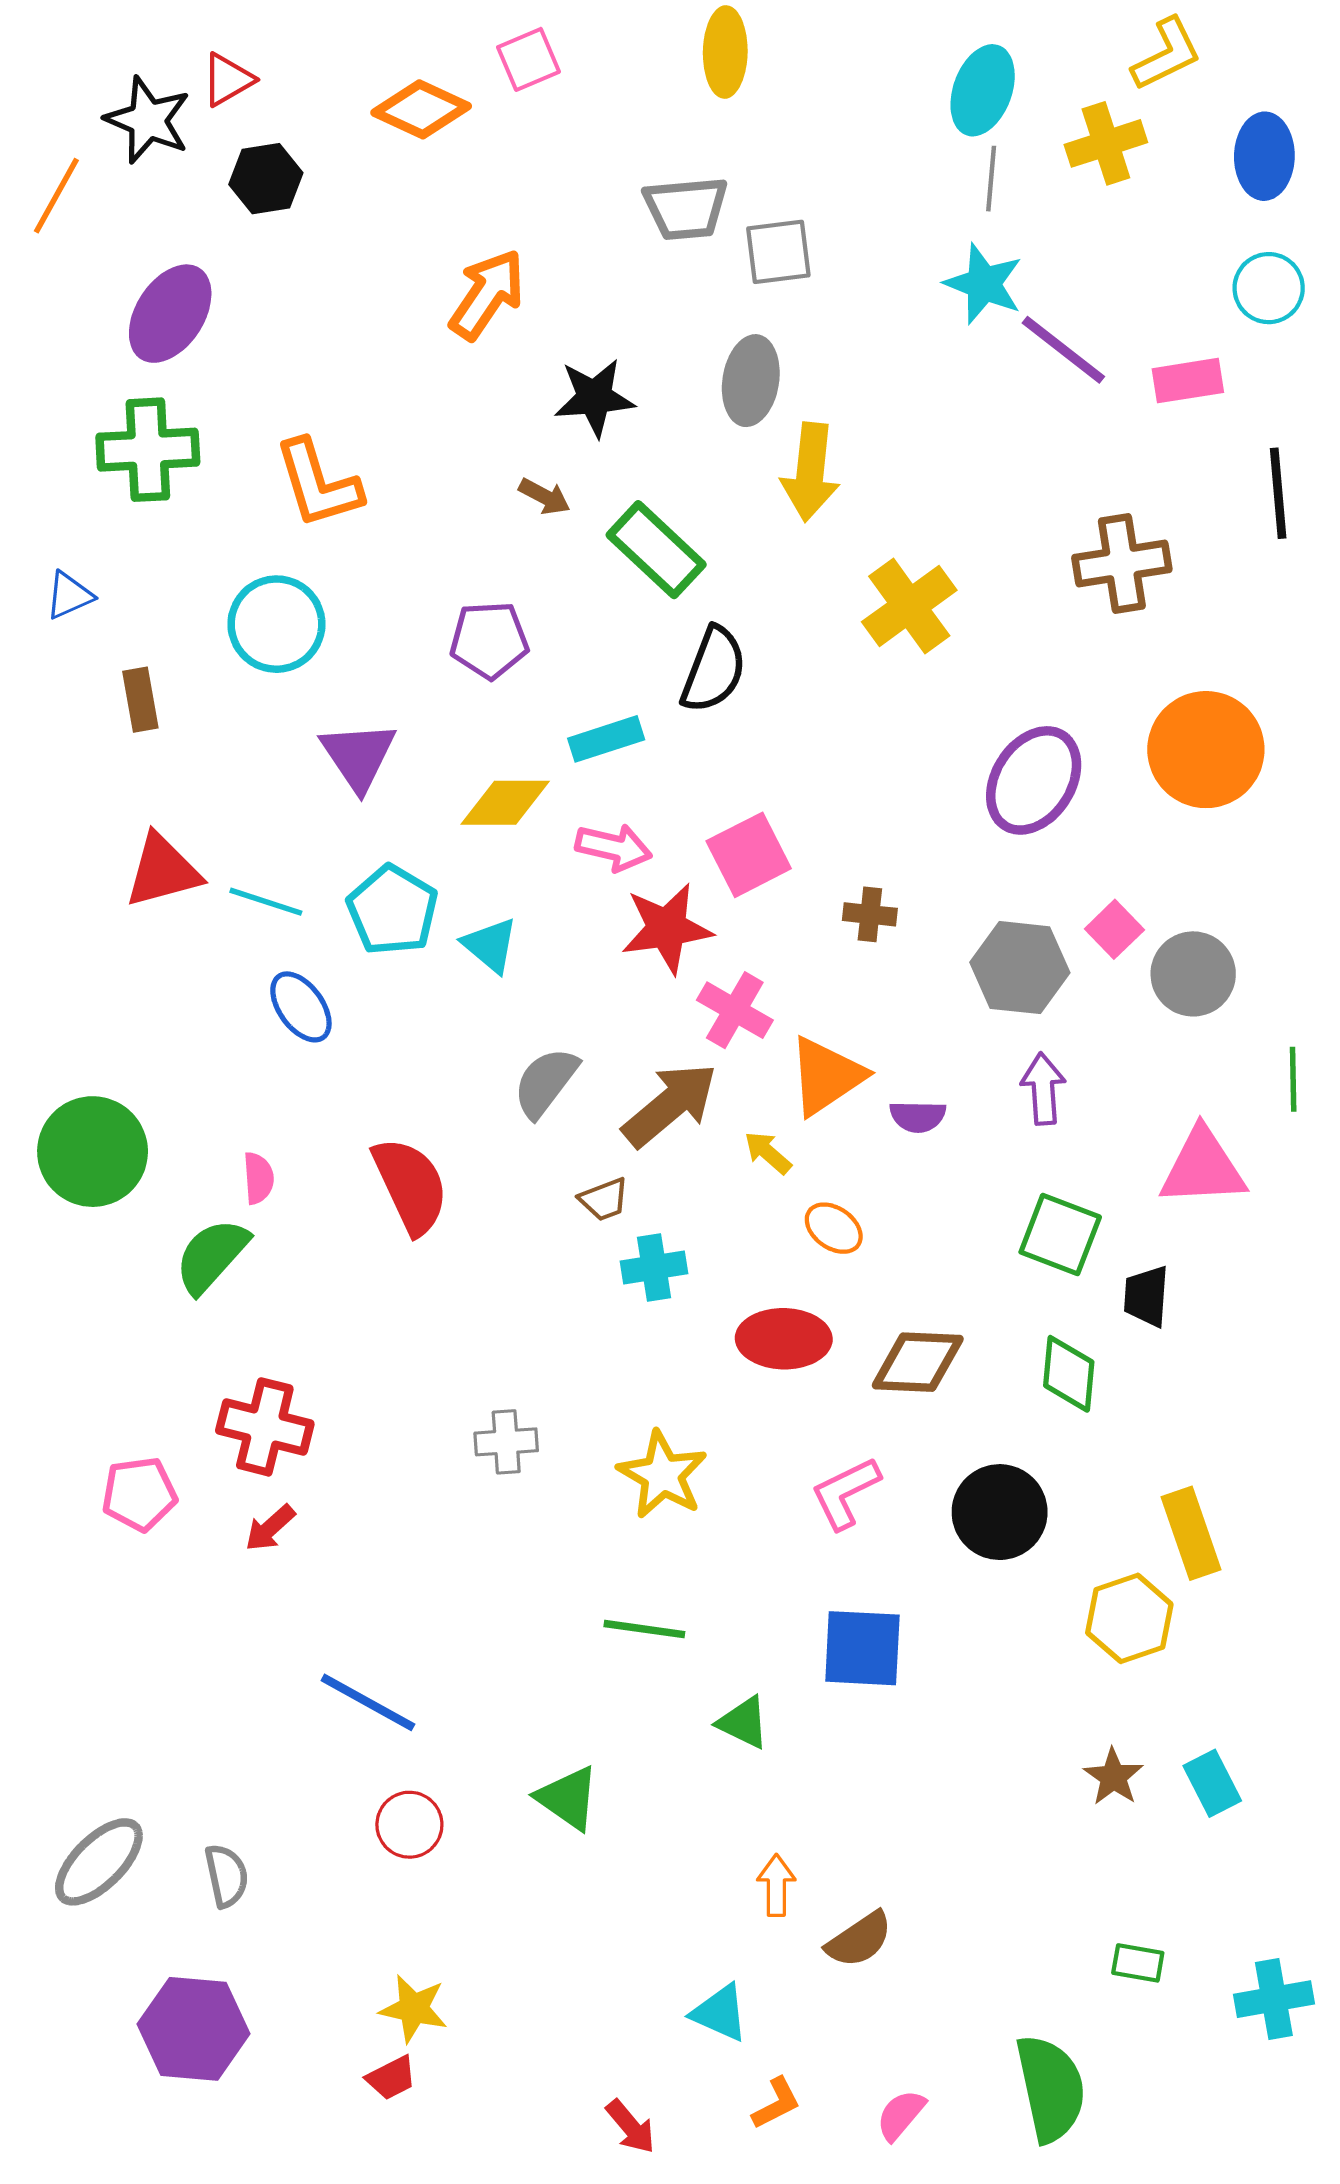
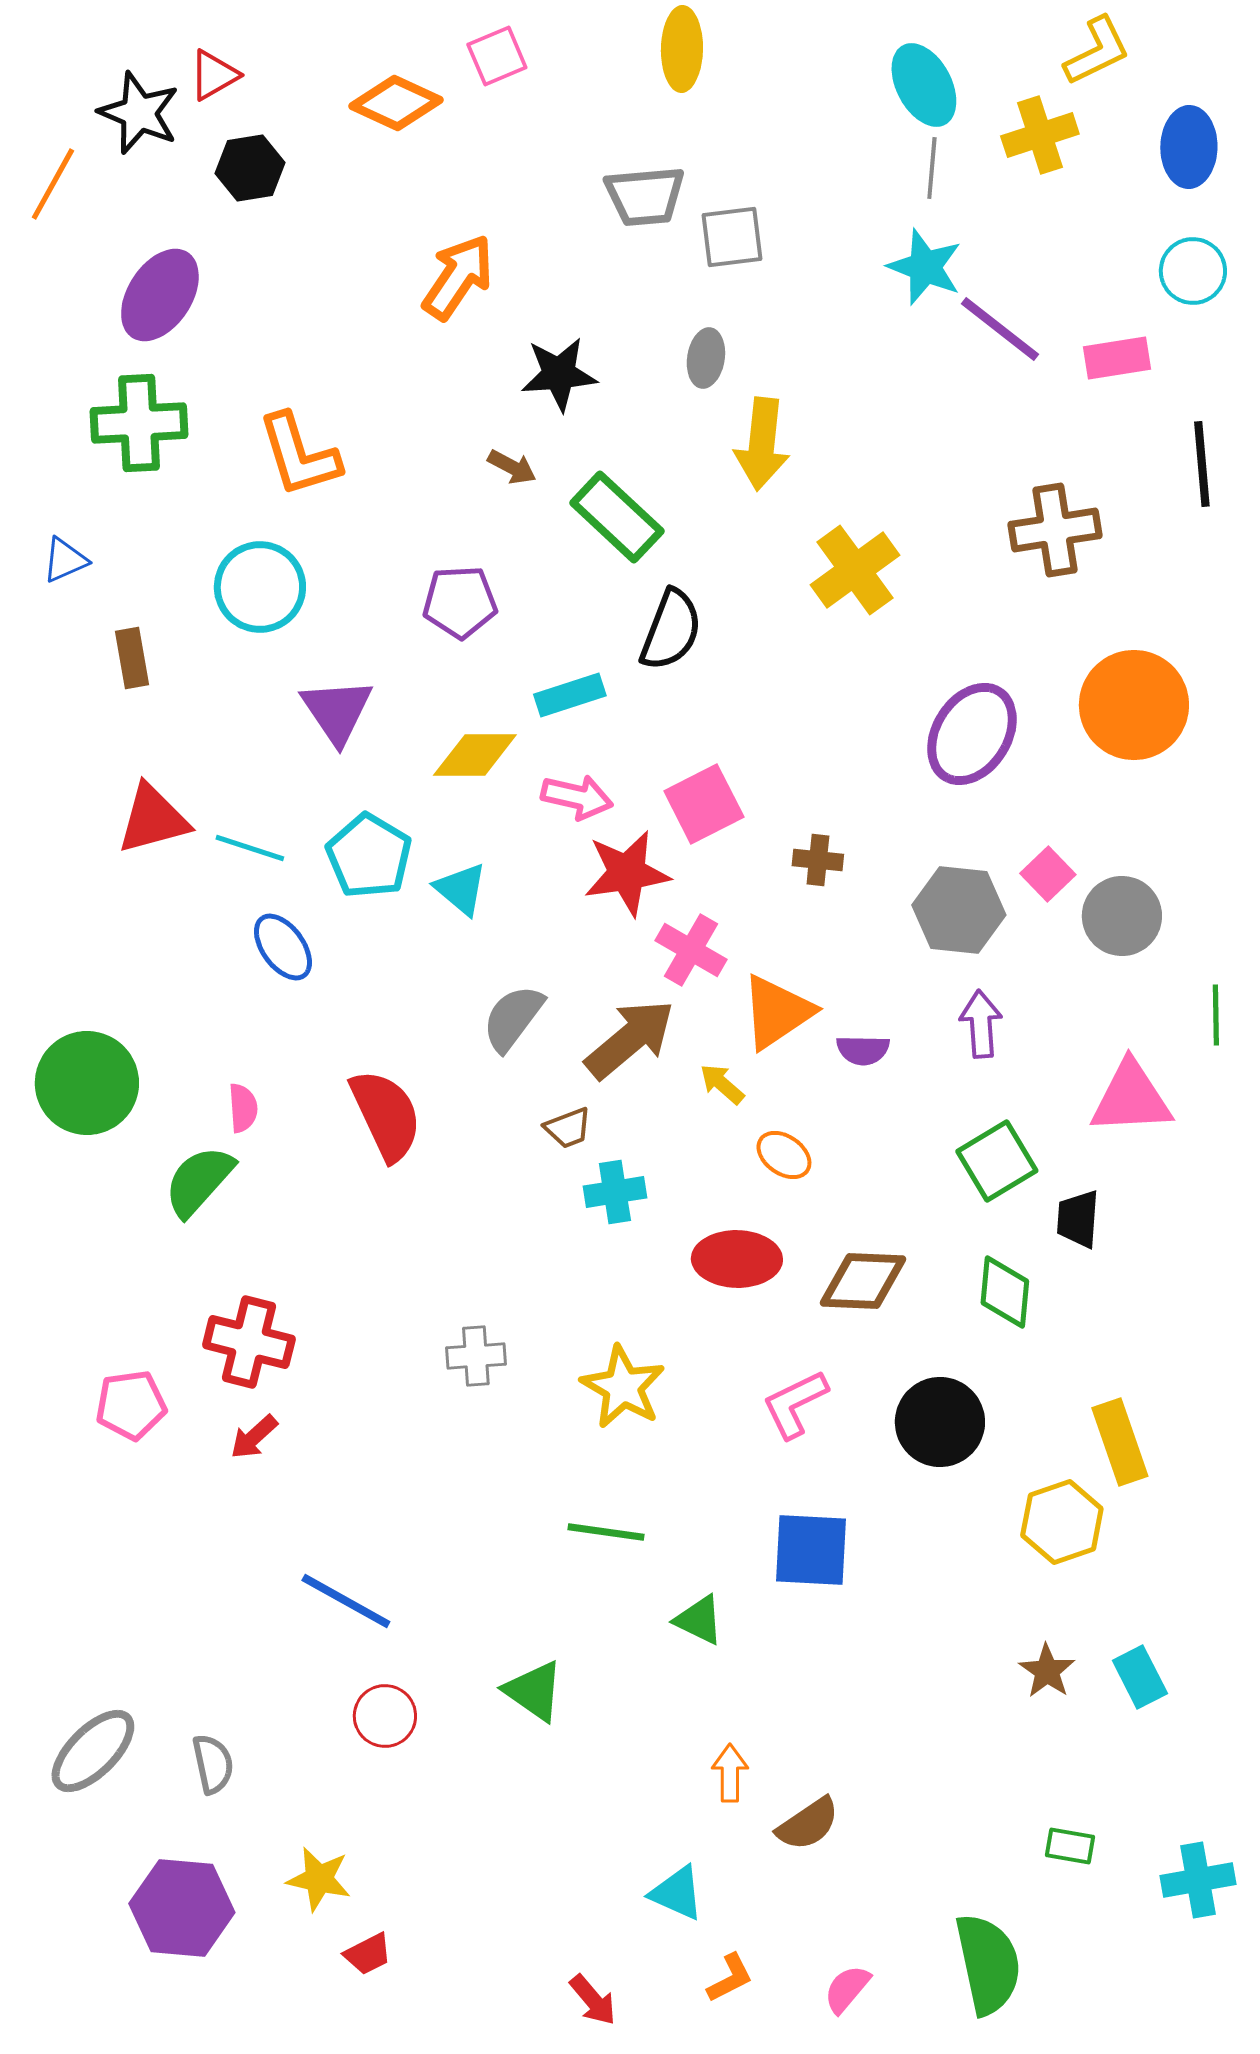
cyan ellipse: (983, 90) -> (924, 85), turned -48
gray ellipse: (751, 381) -> (706, 358), size x0.7
green square: (1060, 1234) -> (997, 1161), turned 38
yellow star: (414, 2009) -> (319, 1879), moved

